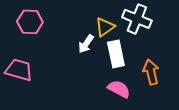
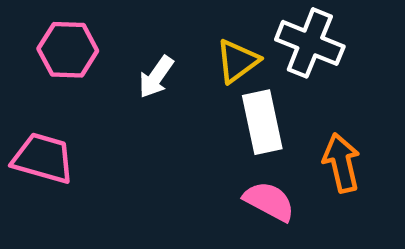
white arrow: (86, 44) -> (156, 77), moved

